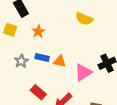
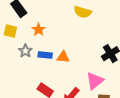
gray star: (21, 61) -> (25, 51), moved
pink triangle: (83, 72) -> (95, 81), moved

